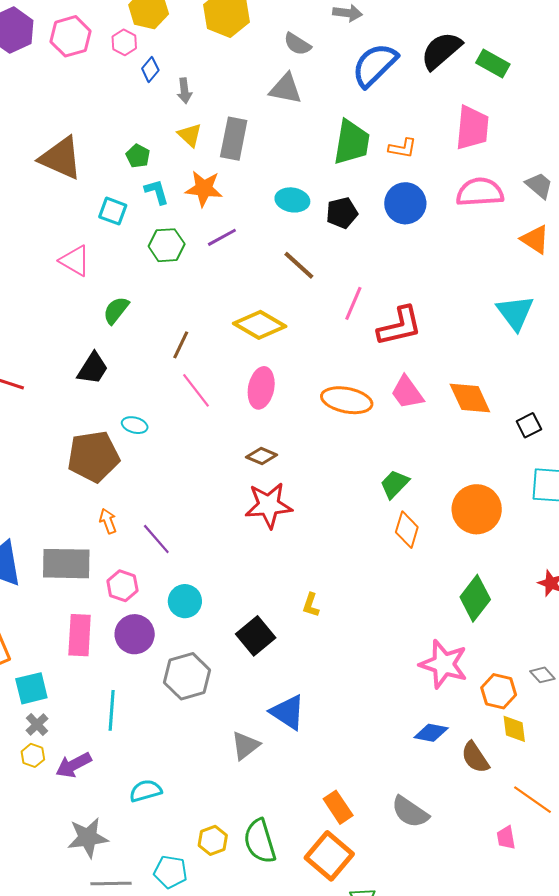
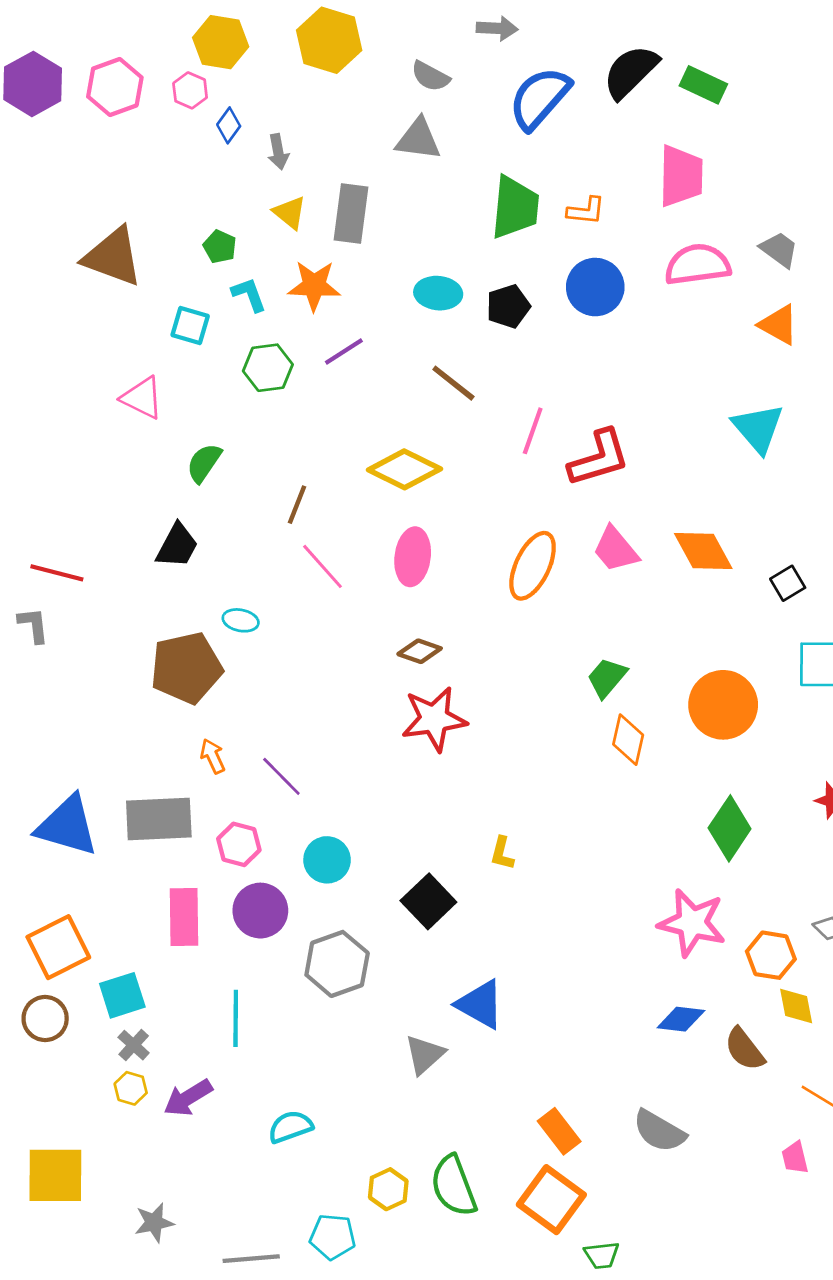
orange ellipse: (347, 400) -> (533, 566), turned -72
gray star: (88, 838) -> (154, 1223), moved, size x0.7

